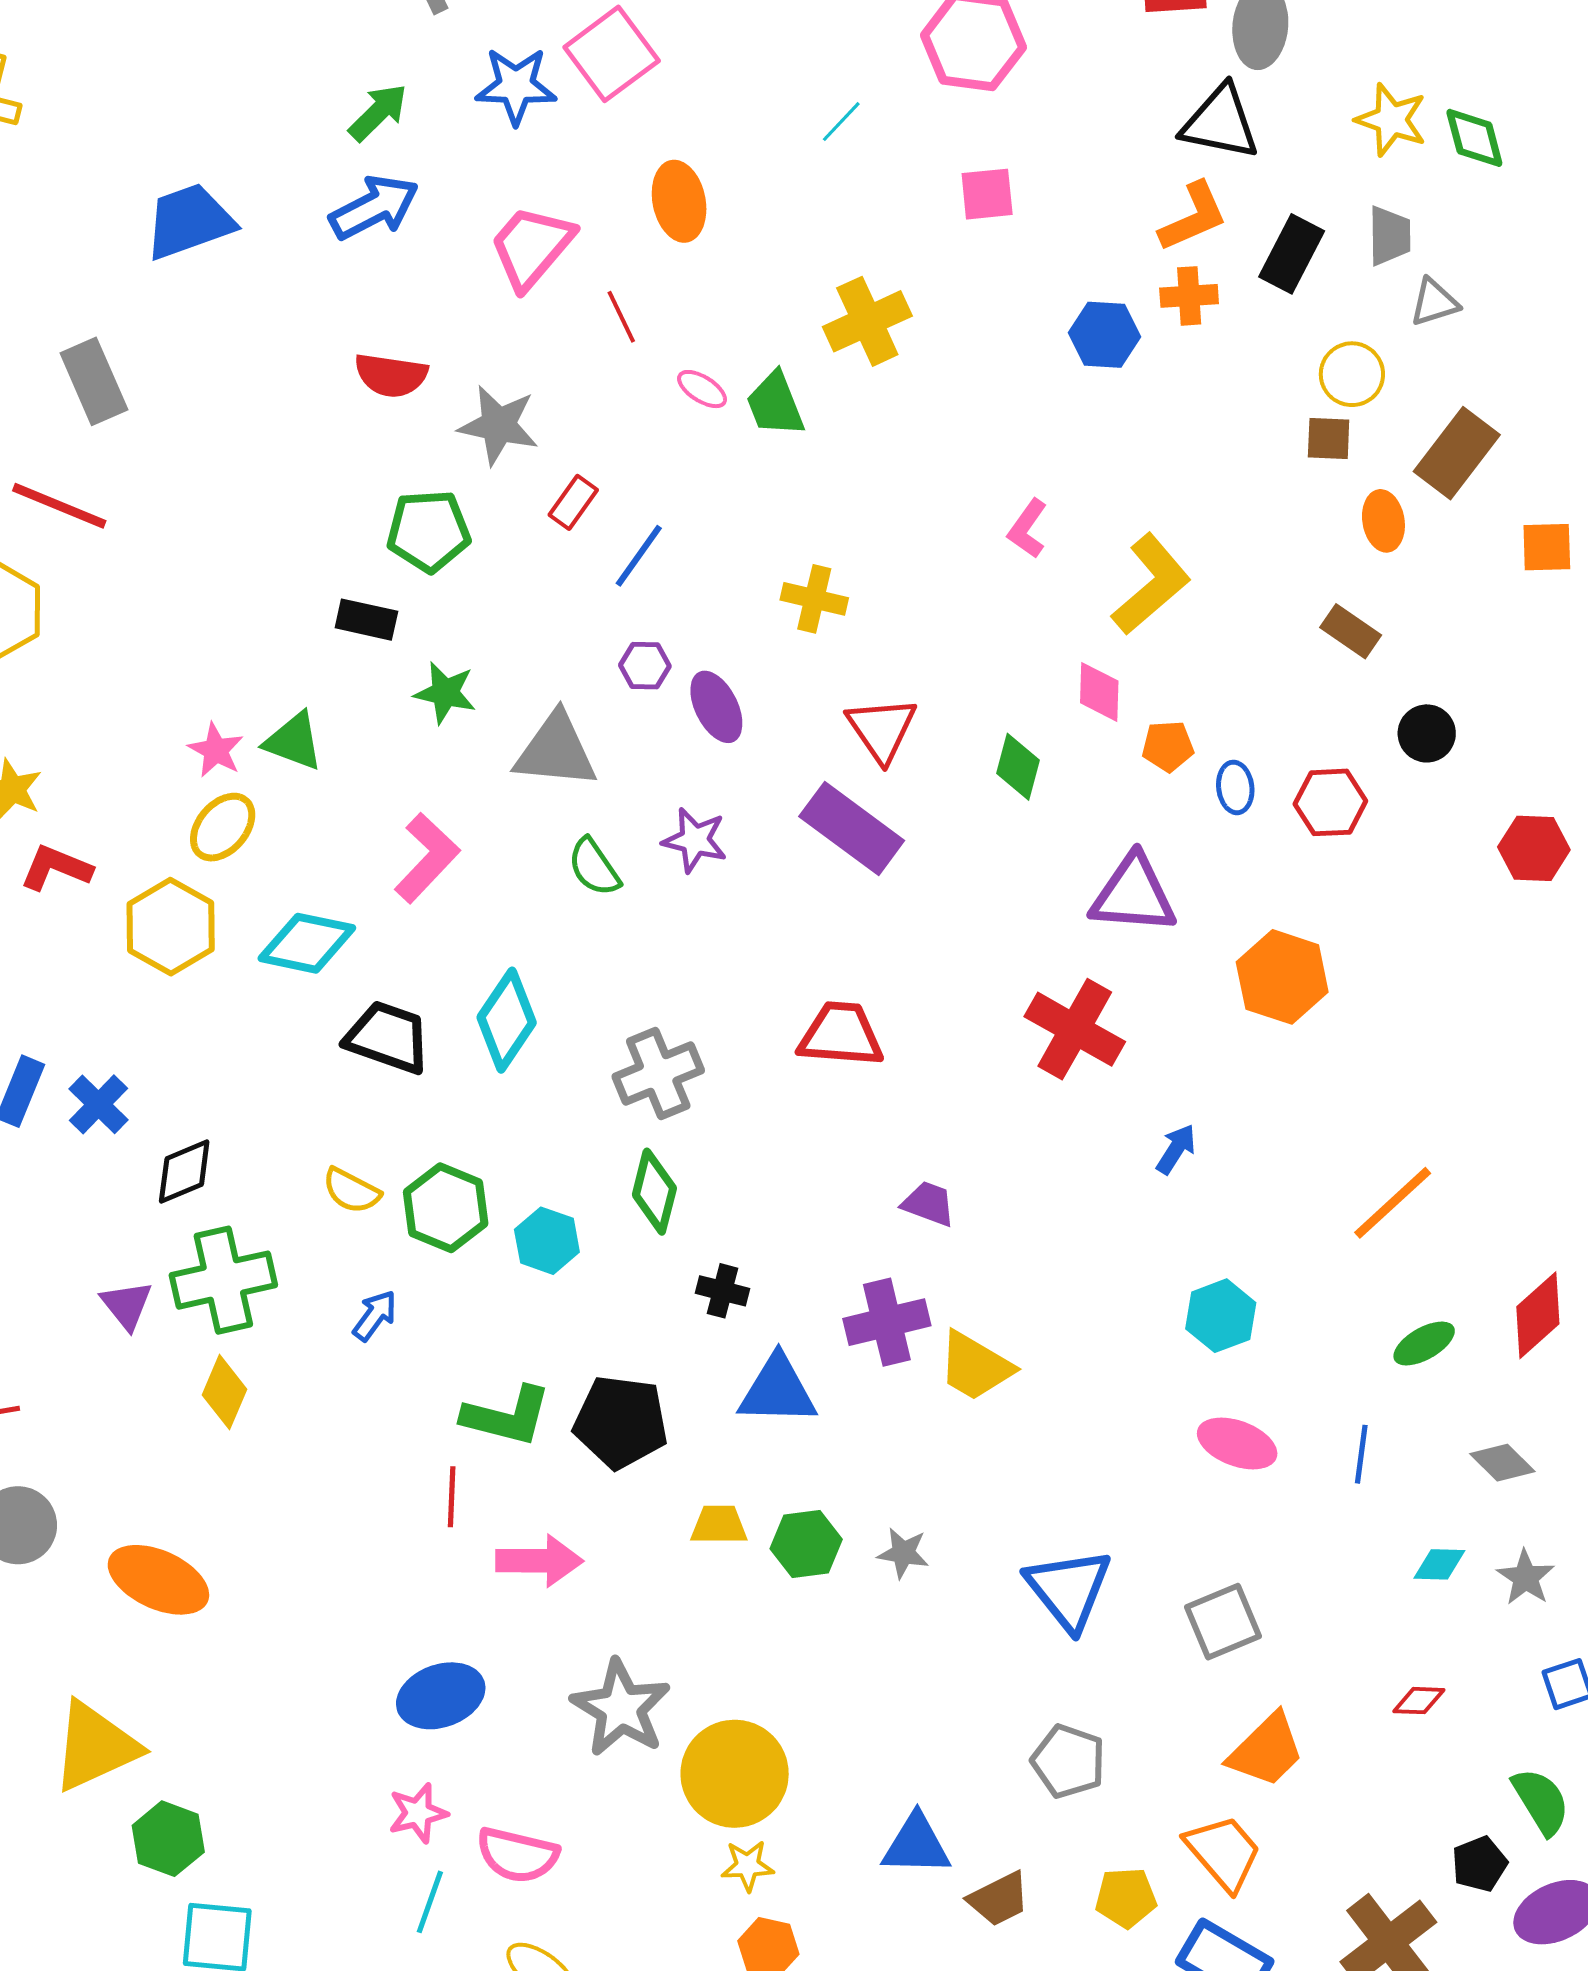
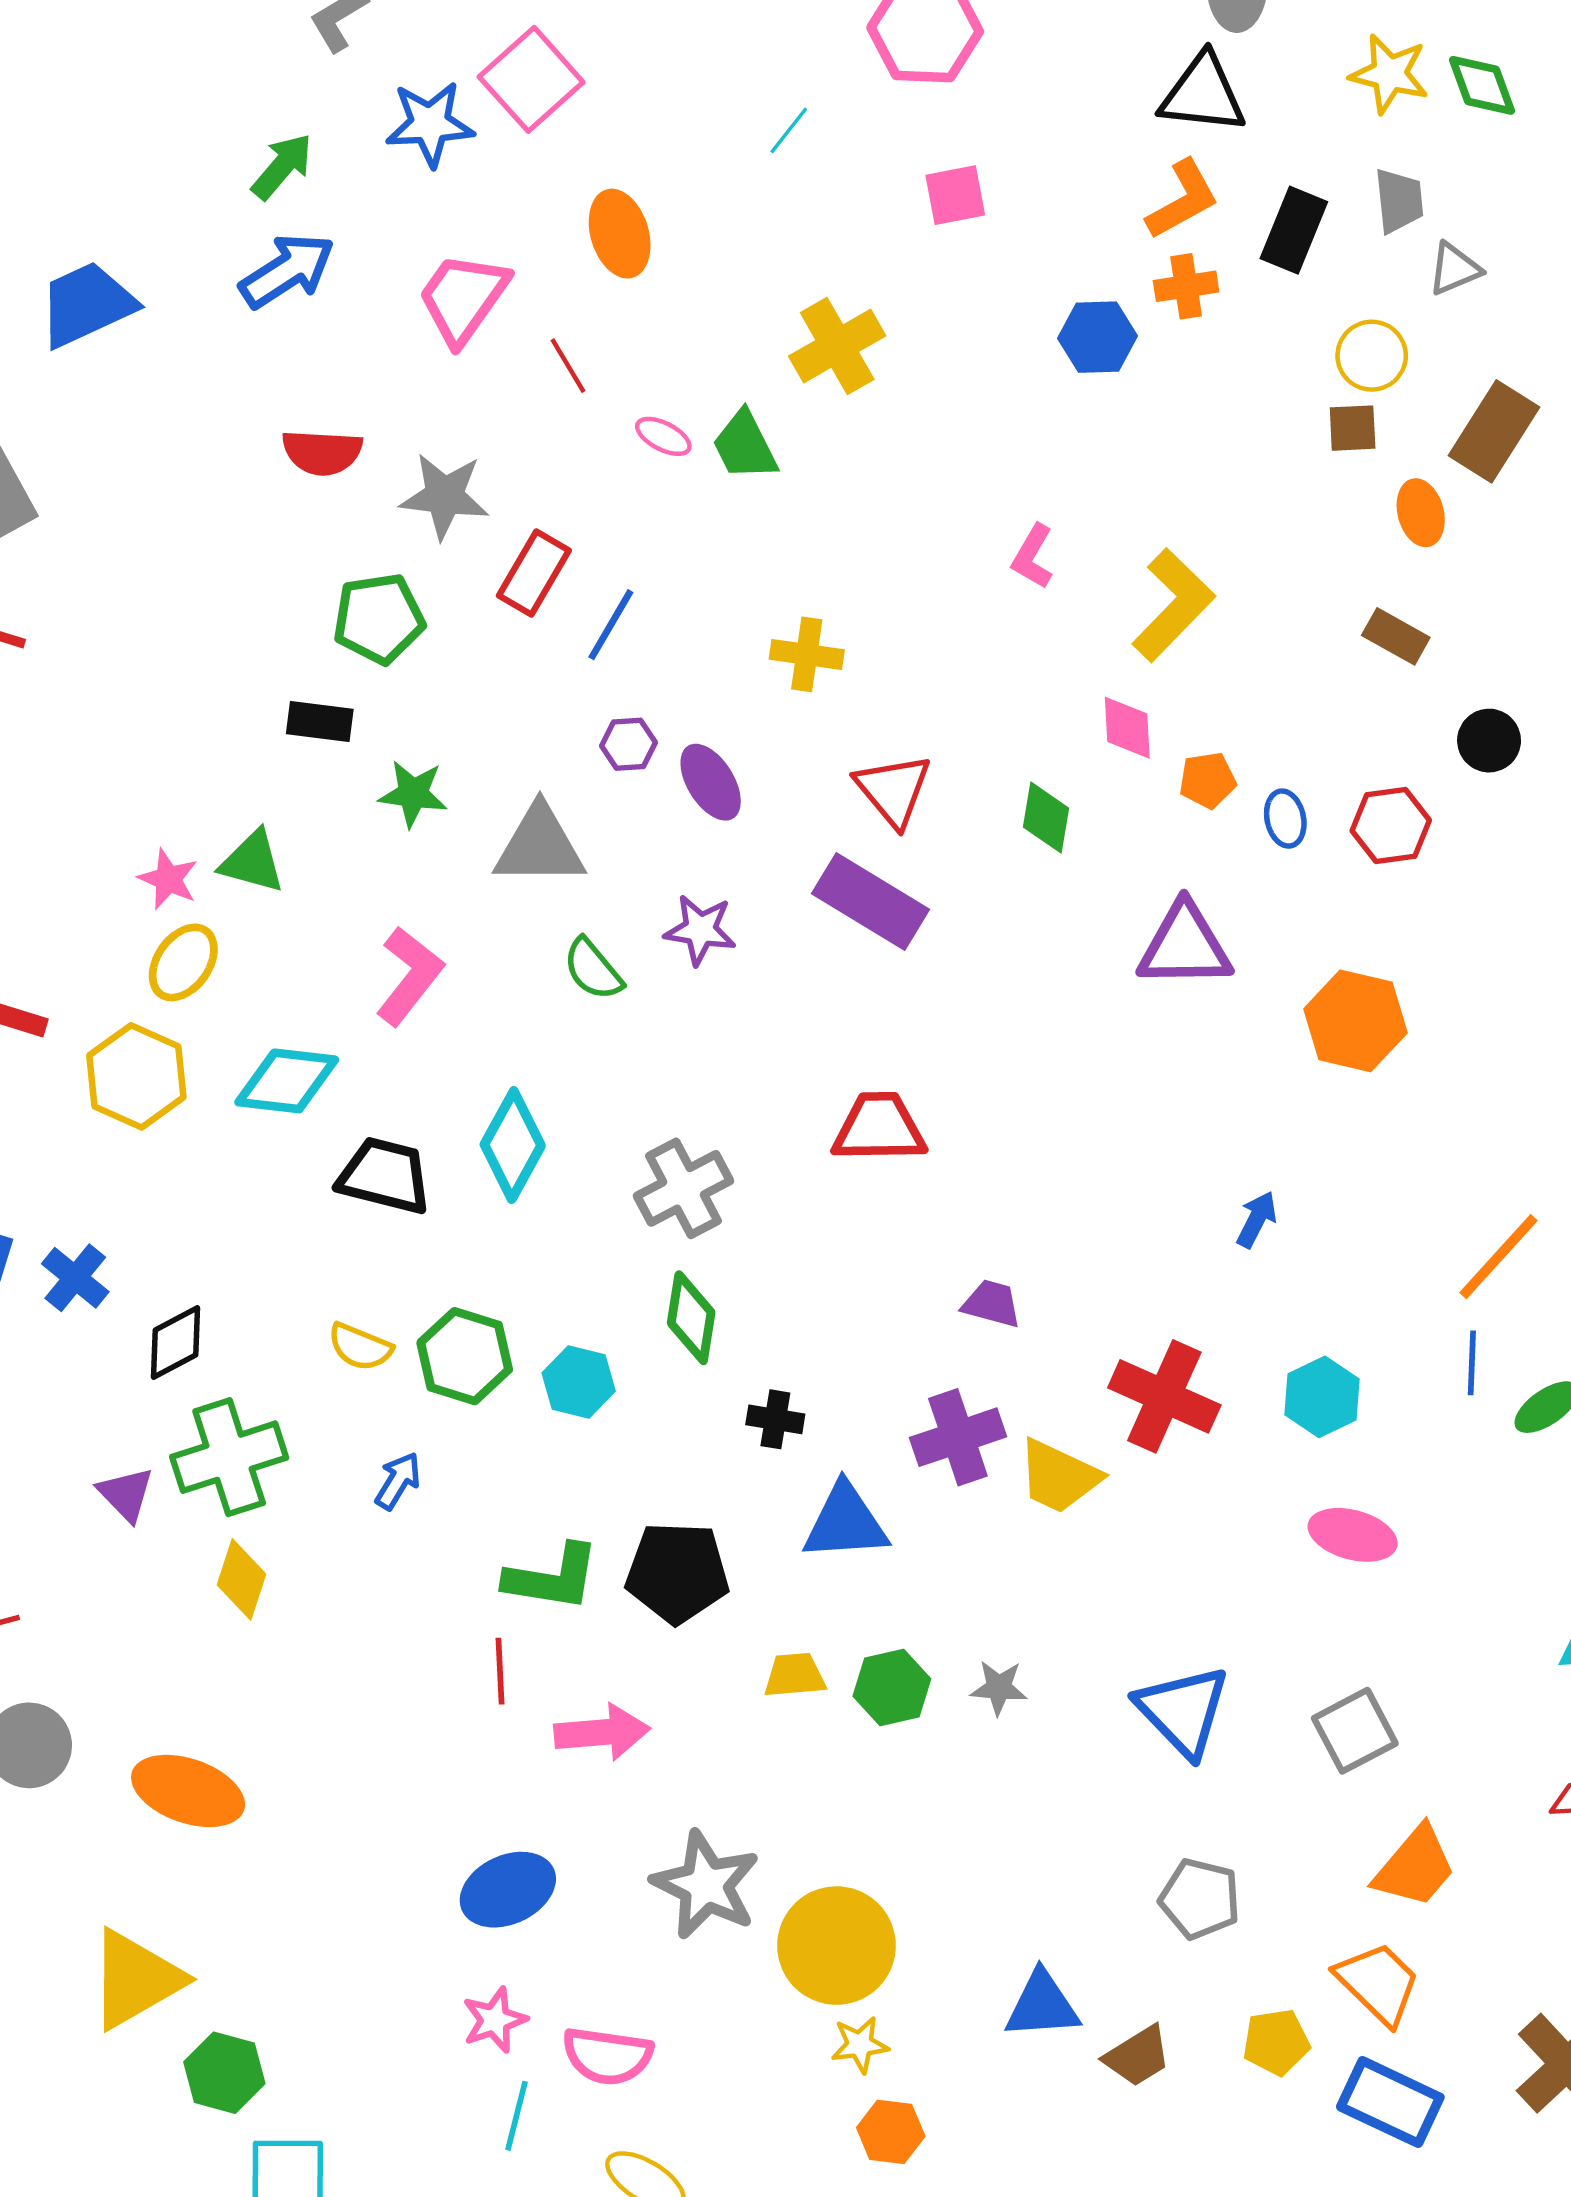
red rectangle: (573, 502) -> (534, 573), size x1.4
red cross: (1075, 1029) -> (1164, 1396), moved
blue line: (1361, 1454) -> (1472, 1363), moved

